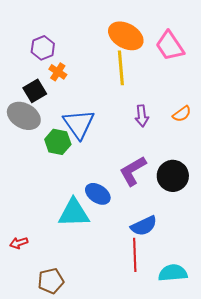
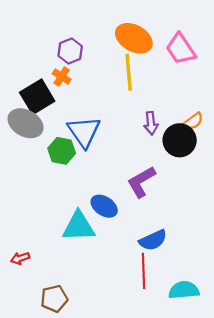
purple hexagon: (43, 48) -> (70, 51), moved
black square: (35, 91) -> (37, 97), size x1.4
black circle: (173, 176) -> (180, 140), moved

